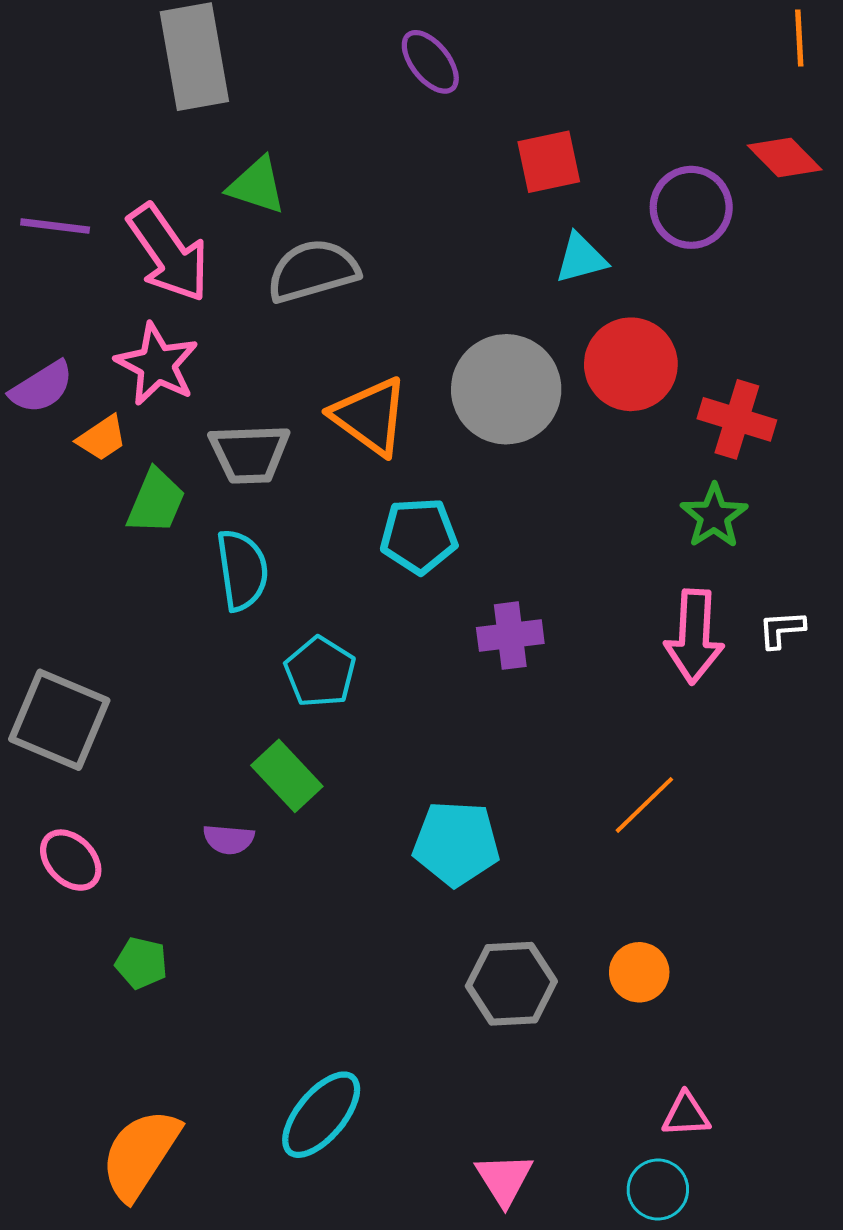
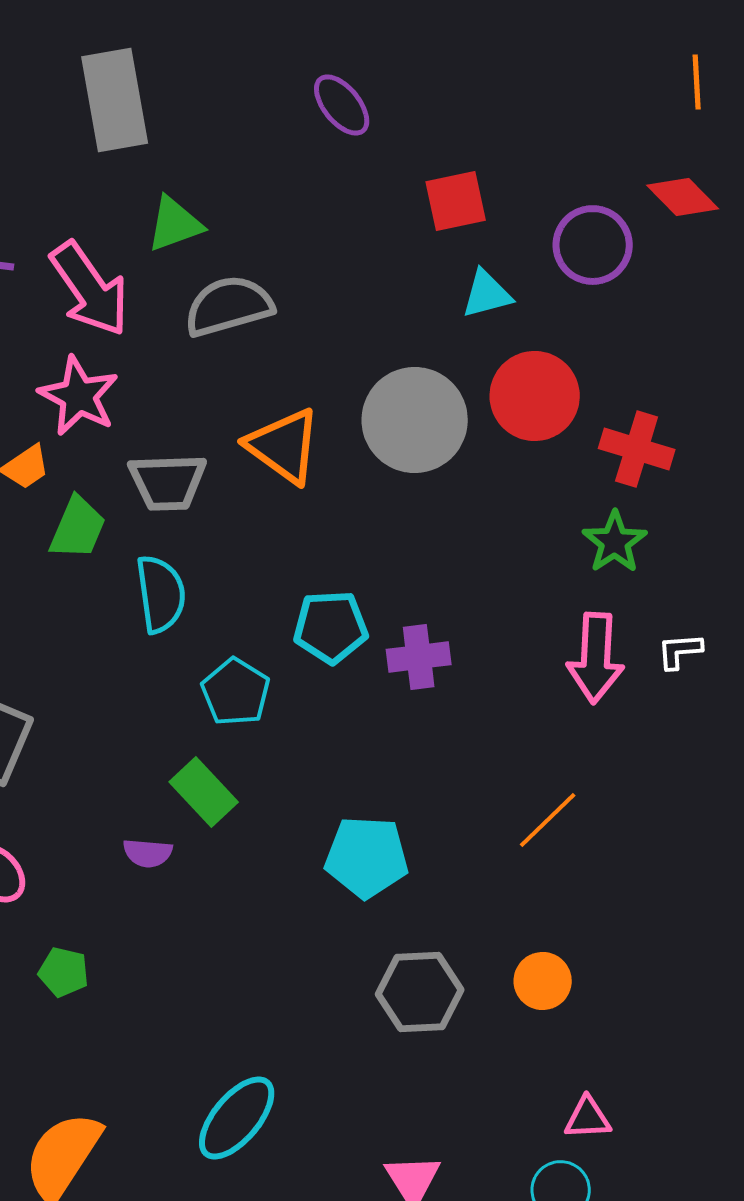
green triangle: (257, 186) -> (175, 224), turned -38
cyan pentagon: (419, 536) -> (331, 627), moved

